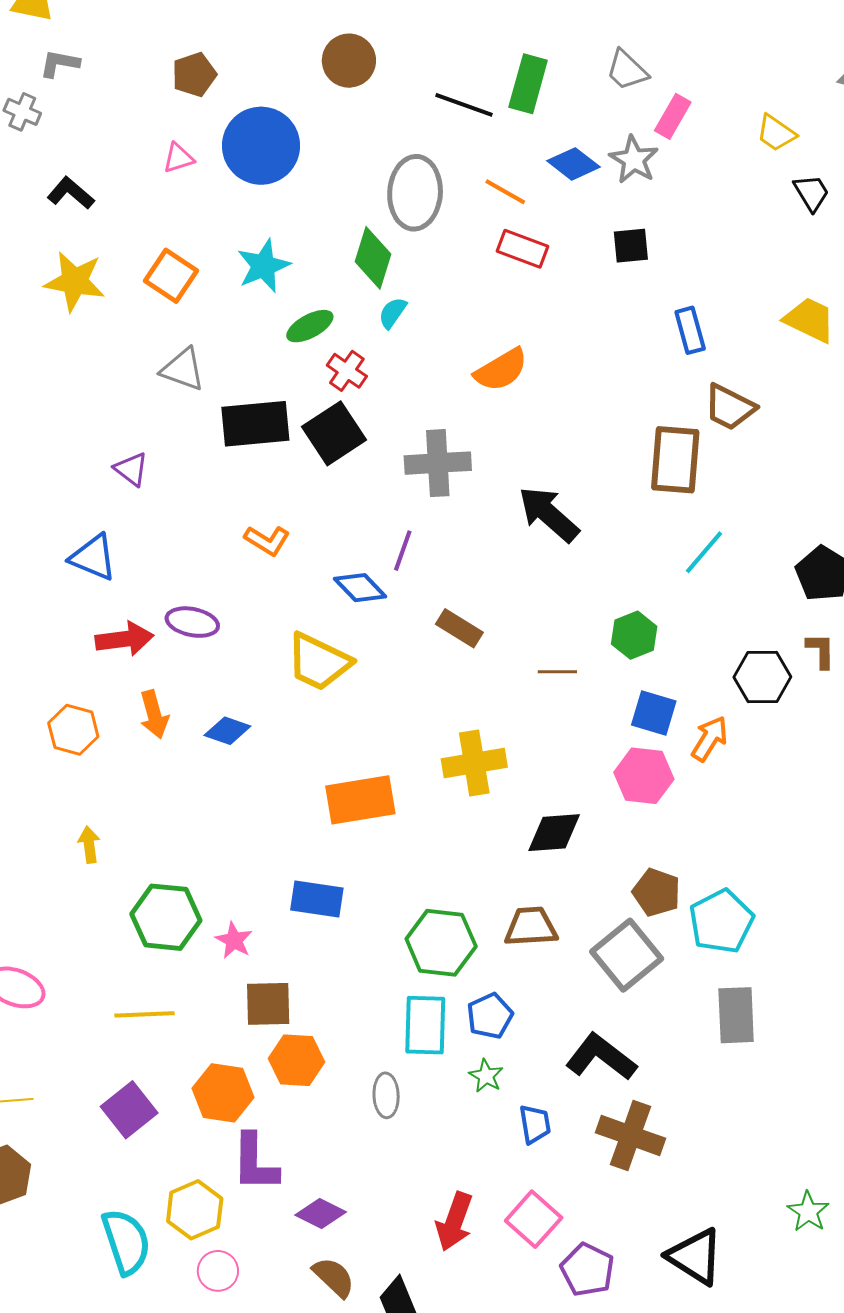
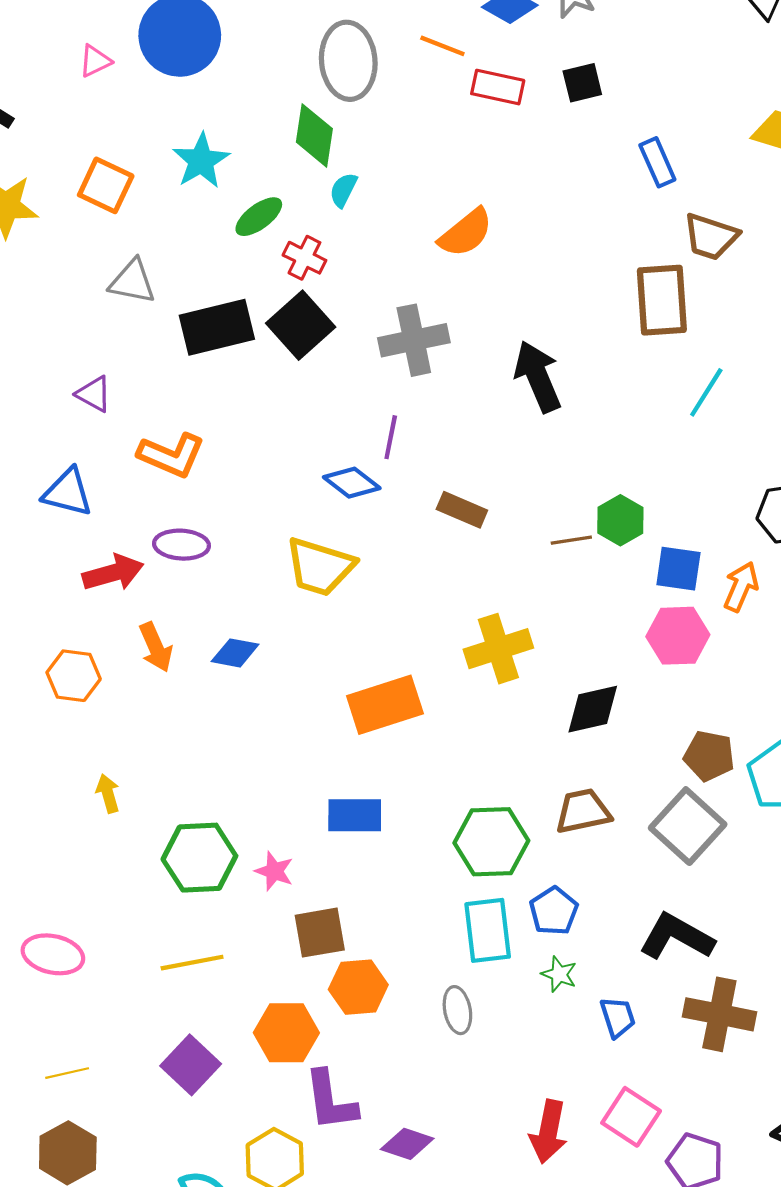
red rectangle: (523, 249) -> (498, 87), moved
black arrow: (549, 514) -> (538, 377), turned 34
orange L-shape: (267, 540) -> (171, 455), moved, size x1.4
green hexagon: (634, 635) -> (620, 520), moved

